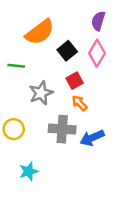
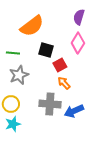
black square: (67, 51) -> (46, 50), moved, turned -35
gray star: (41, 93) -> (19, 75), moved
cyan star: (29, 171) -> (13, 124), moved

